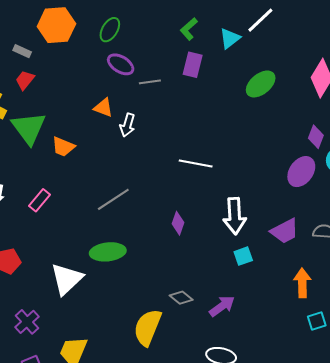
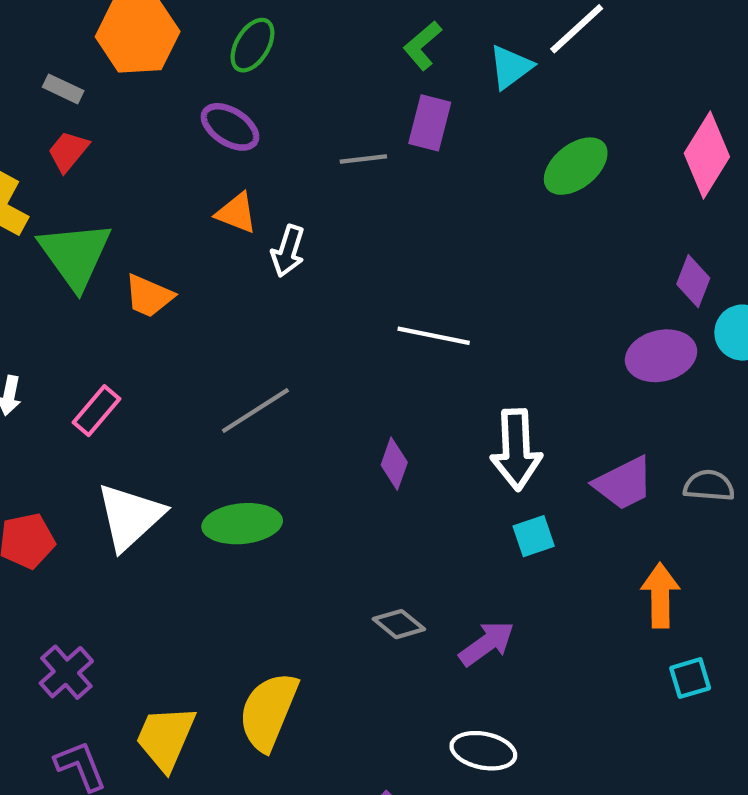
purple ellipse: (121, 64) -> (230, 127), moved
gray line: (150, 82) -> (363, 159), moved
purple ellipse: (301, 172) -> (661, 356), turned 40
white triangle: (67, 279) -> (130, 517), moved
yellow semicircle: (147, 327) -> (268, 711), moved

